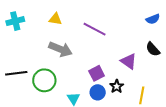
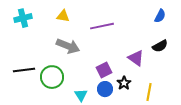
blue semicircle: (153, 19) -> (160, 16), turned -40
purple line: (95, 29) -> (102, 26), turned -40
black semicircle: (153, 49) -> (160, 46), turned -77

